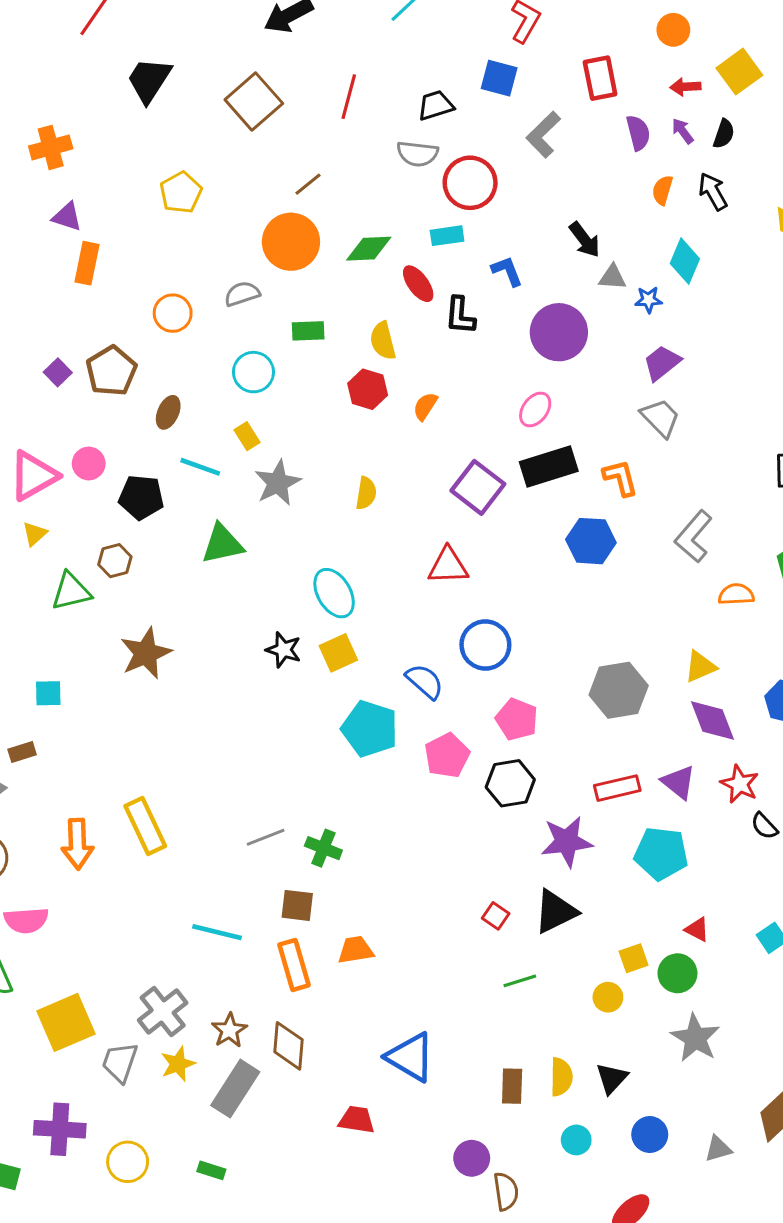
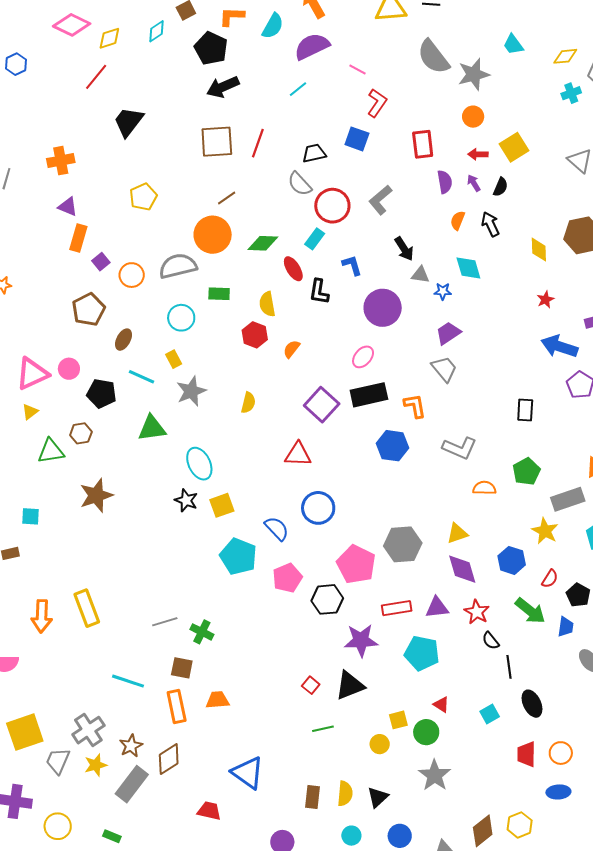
brown square: (254, 101) -> (217, 142), moved, turned 33
gray L-shape: (543, 135) -> (380, 200), moved
gray semicircle: (417, 154) -> (300, 184), turned 36
cyan rectangle: (447, 236) -> (315, 239), turned -50
cyan diamond: (685, 261) -> (468, 268), turned -44
gray semicircle: (242, 294) -> (178, 266), size x1.6
purple square: (58, 372) -> (101, 262), moved
gray L-shape: (693, 536) -> (460, 448), turned -112
cyan ellipse: (334, 593) -> (199, 464), moved
pink pentagon: (517, 719) -> (356, 564), moved, size x1.4
purple triangle: (679, 782) -> (437, 608), turned -50
brown diamond: (289, 1046) -> (169, 759), turned 48

